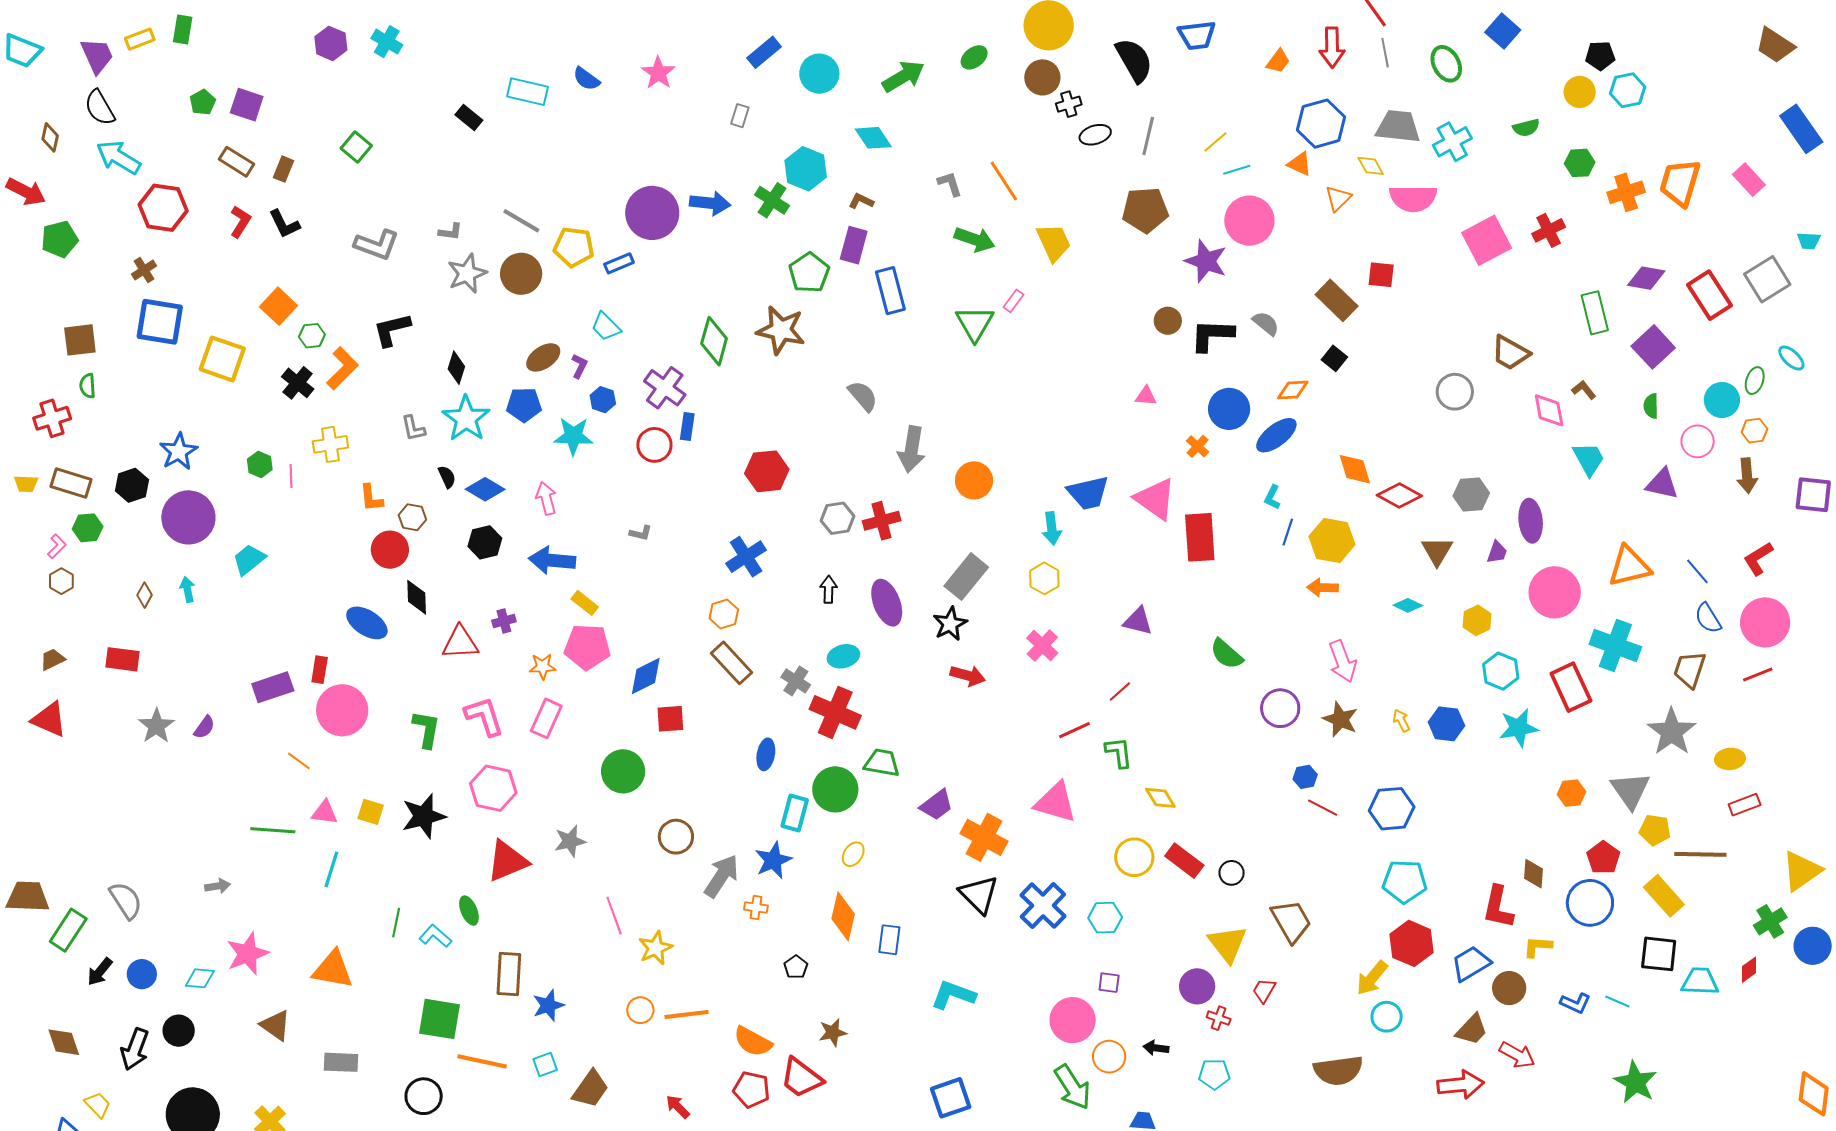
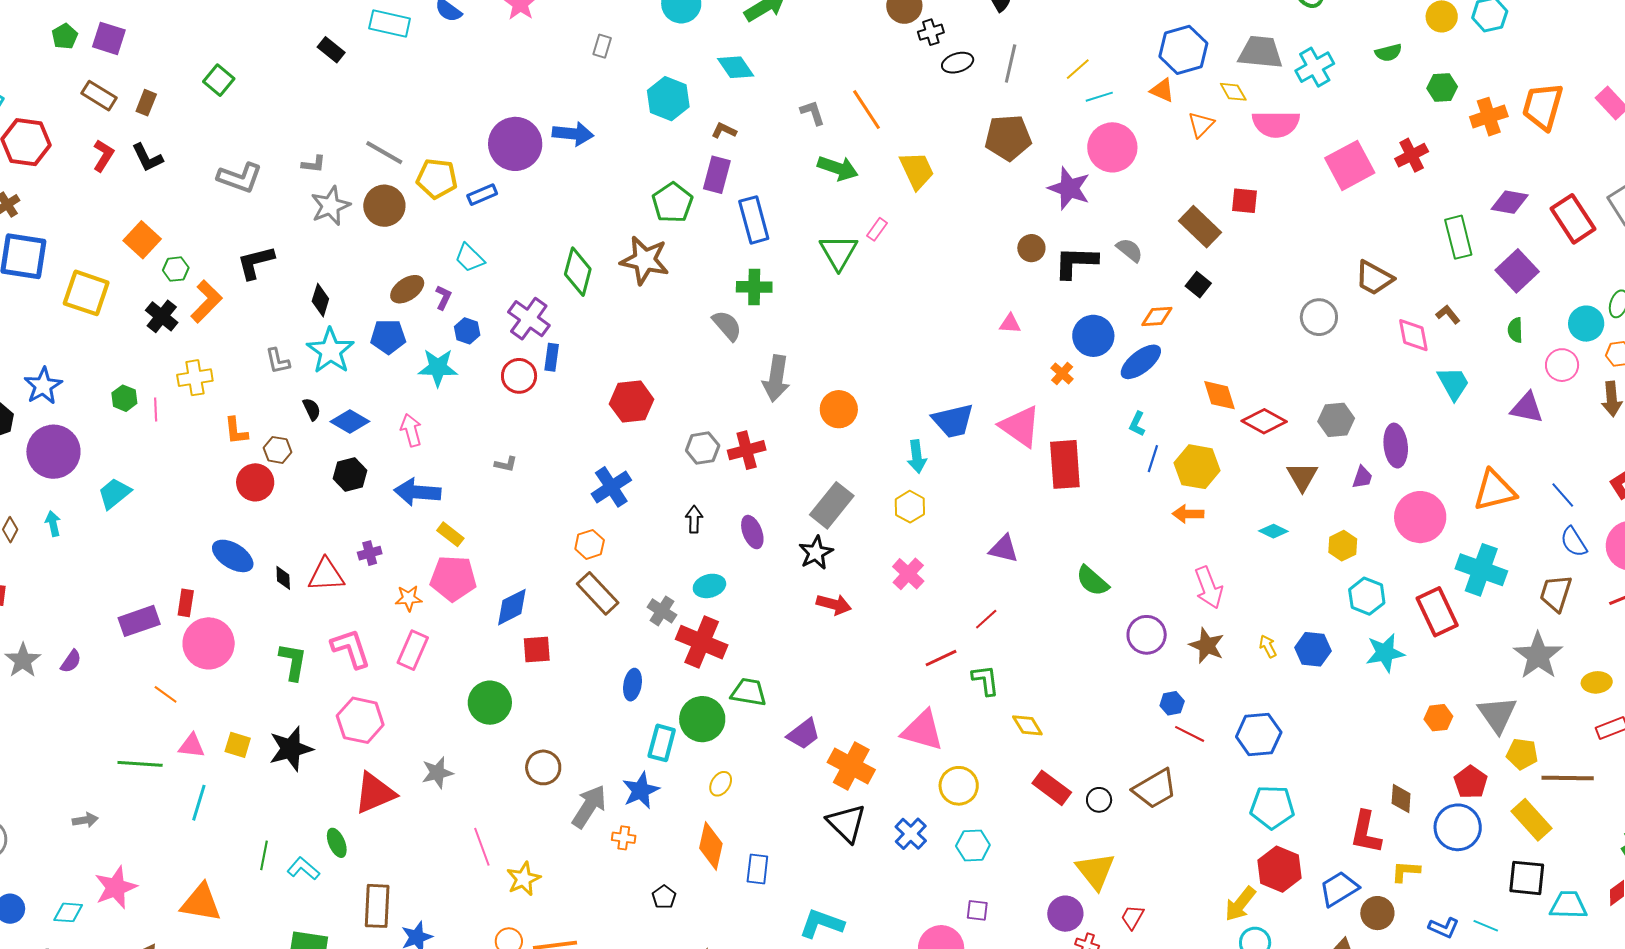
green cross: (772, 200) -> (754, 287), moved, turned -32
black diamond: (417, 597) -> (283, 578), moved, size x0.7
purple ellipse: (887, 603) -> (752, 532), size x0.7
yellow circle: (1134, 857) -> (959, 786), moved
blue cross: (1043, 906) -> (911, 834), size x0.7
brown trapezoid: (1291, 921) -> (1155, 789), moved, turned 90

